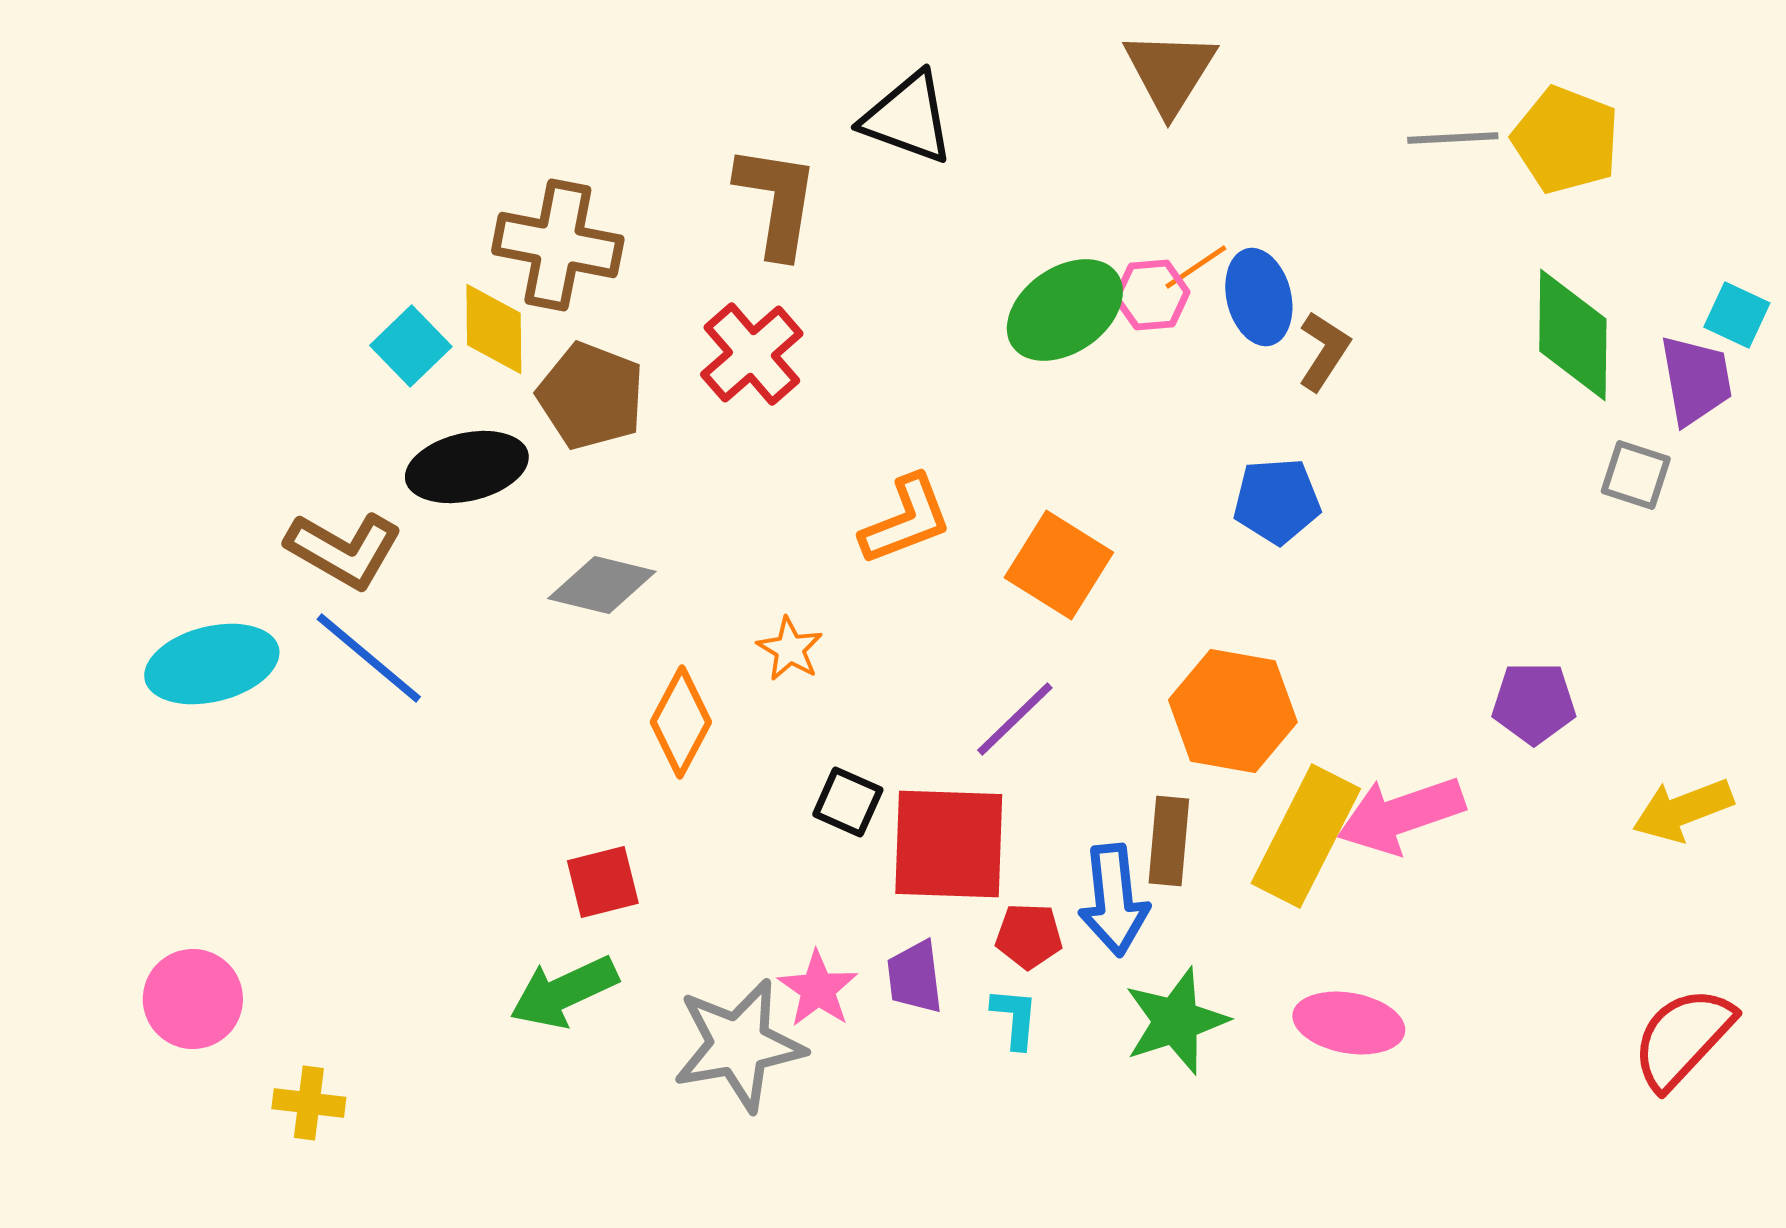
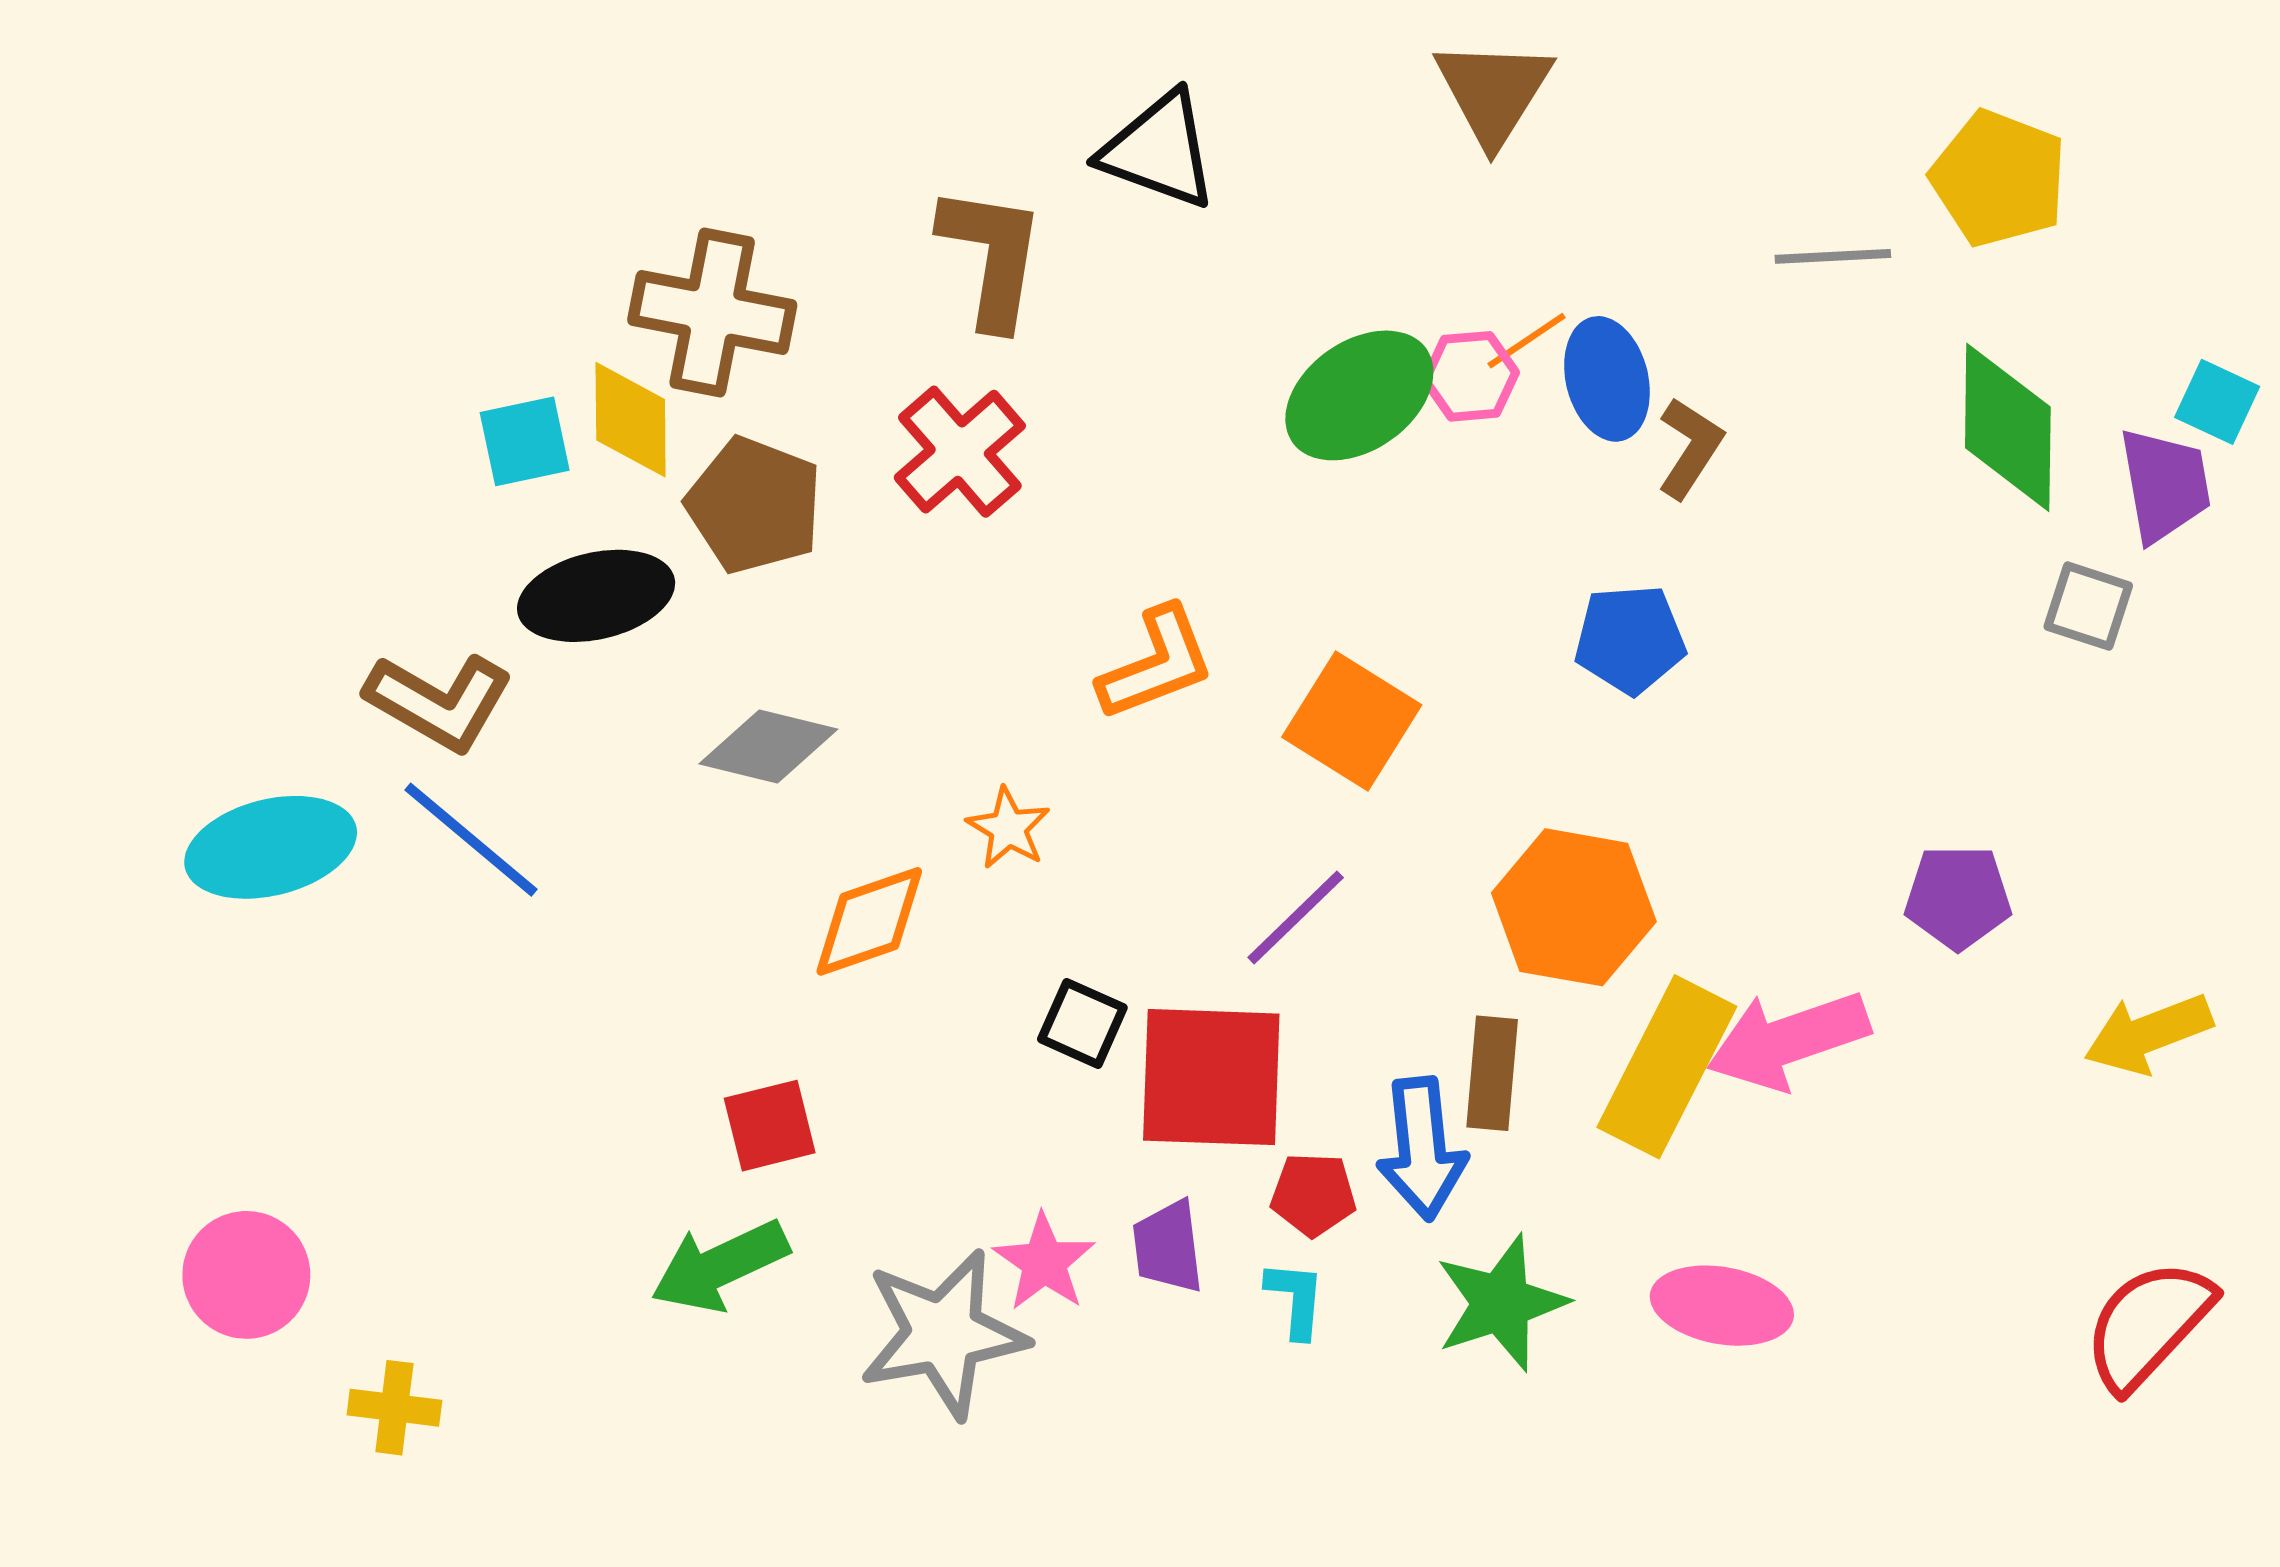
gray line: (1453, 138) -> (1833, 256), moved
cyan square: (411, 346) -> (525, 441), turned 32
orange diamond: (681, 722) -> (869, 921), turned 43

